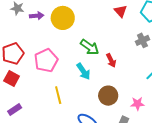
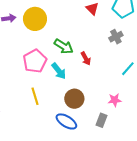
pink pentagon: (46, 60) -> (35, 61), moved
brown circle: (108, 96) -> (74, 99), moved

